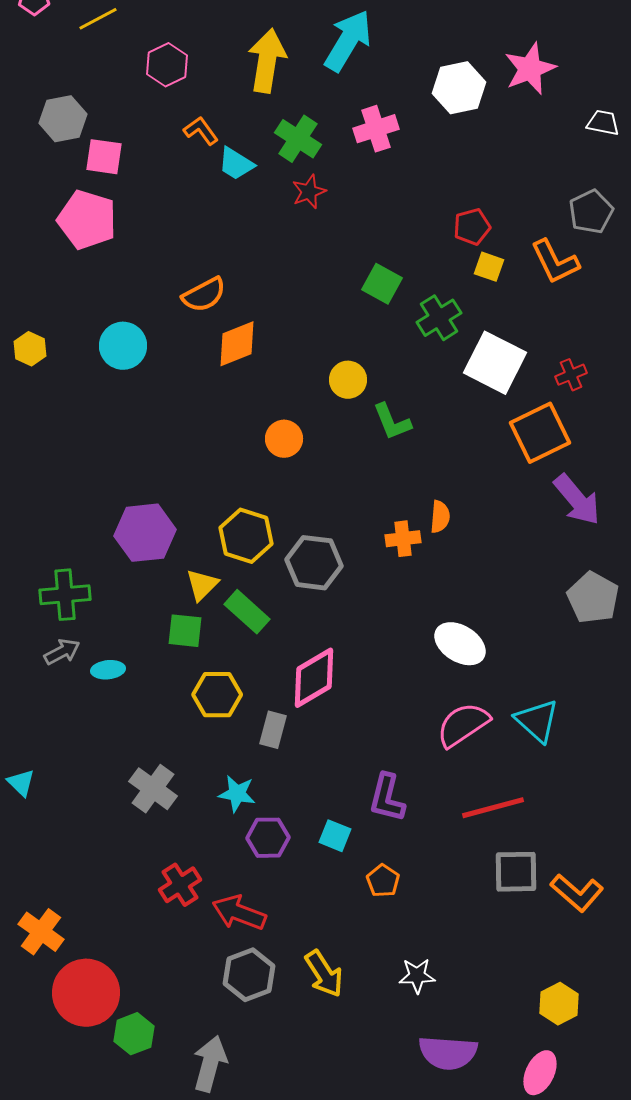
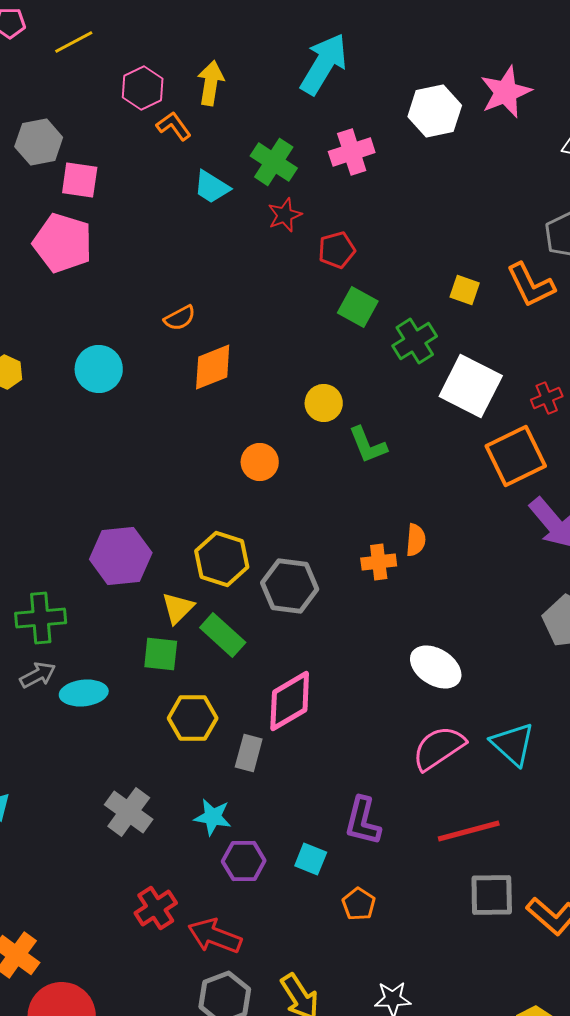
yellow arrow: (267, 61) -> (211, 83), moved, size x0.7
orange L-shape: (201, 131) -> (174, 126), moved
red pentagon: (472, 227) -> (337, 250), moved
orange semicircle: (204, 295) -> (180, 318), size x0.7
cyan ellipse: (108, 670) -> (84, 693), size x1.4

